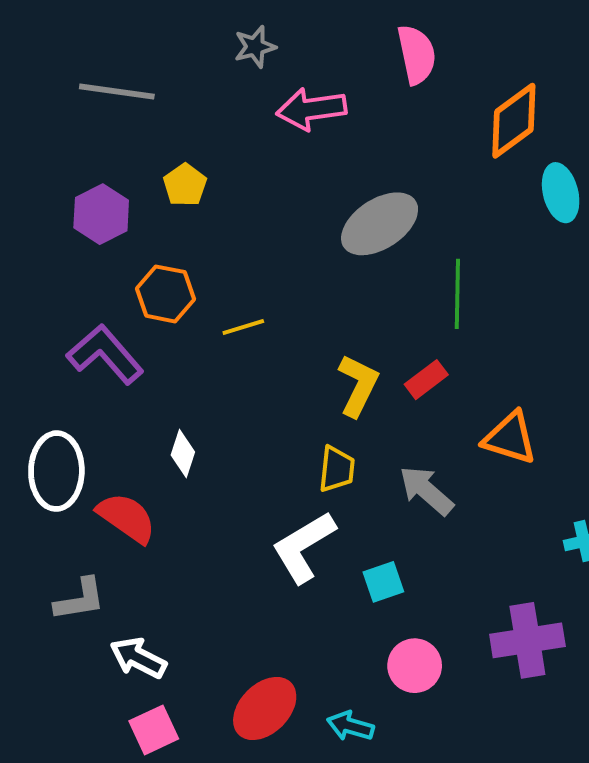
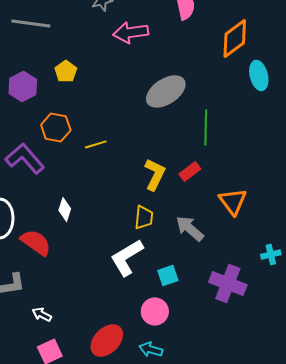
orange triangle: (510, 438) -> (233, 201), turned 36
purple cross: (527, 640) -> (228, 283), moved, turned 30
white arrow: (138, 658) -> (42, 314), size x0.7
pink circle: (415, 666) -> (155, 311), moved

